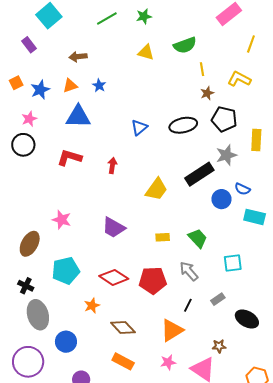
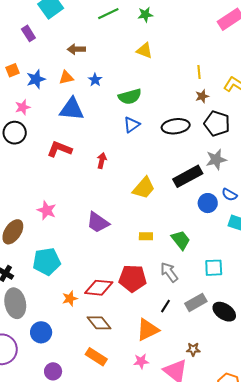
green semicircle: (185, 45) -> (130, 97), moved
red diamond: (114, 277) -> (99, 288), moved, turned -32
gray rectangle: (218, 299) -> (196, 302), size x1.5
black ellipse: (247, 319) -> (224, 312), moved

